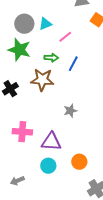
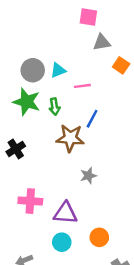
pink line: (65, 37) -> (82, 86), turned 32
green arrow: (51, 58) -> (54, 107), moved, turned 80
brown star: (42, 80) -> (70, 138), moved

